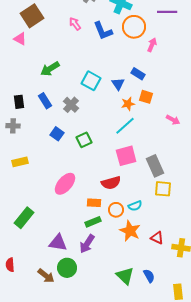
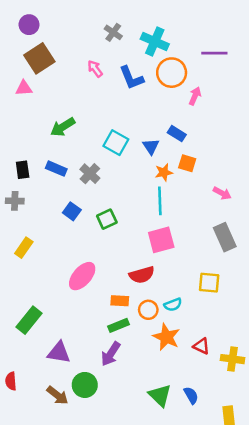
pink triangle: (20, 39) -> (24, 88), turned -32
blue rectangle: (45, 101) -> (56, 169), turned -35
cyan line: (125, 126) -> (160, 201), turned -50
yellow rectangle: (20, 162) -> (24, 248), turned -42
gray rectangle: (155, 166) -> (225, 237), moved
purple triangle: (58, 243) -> (59, 353), moved

